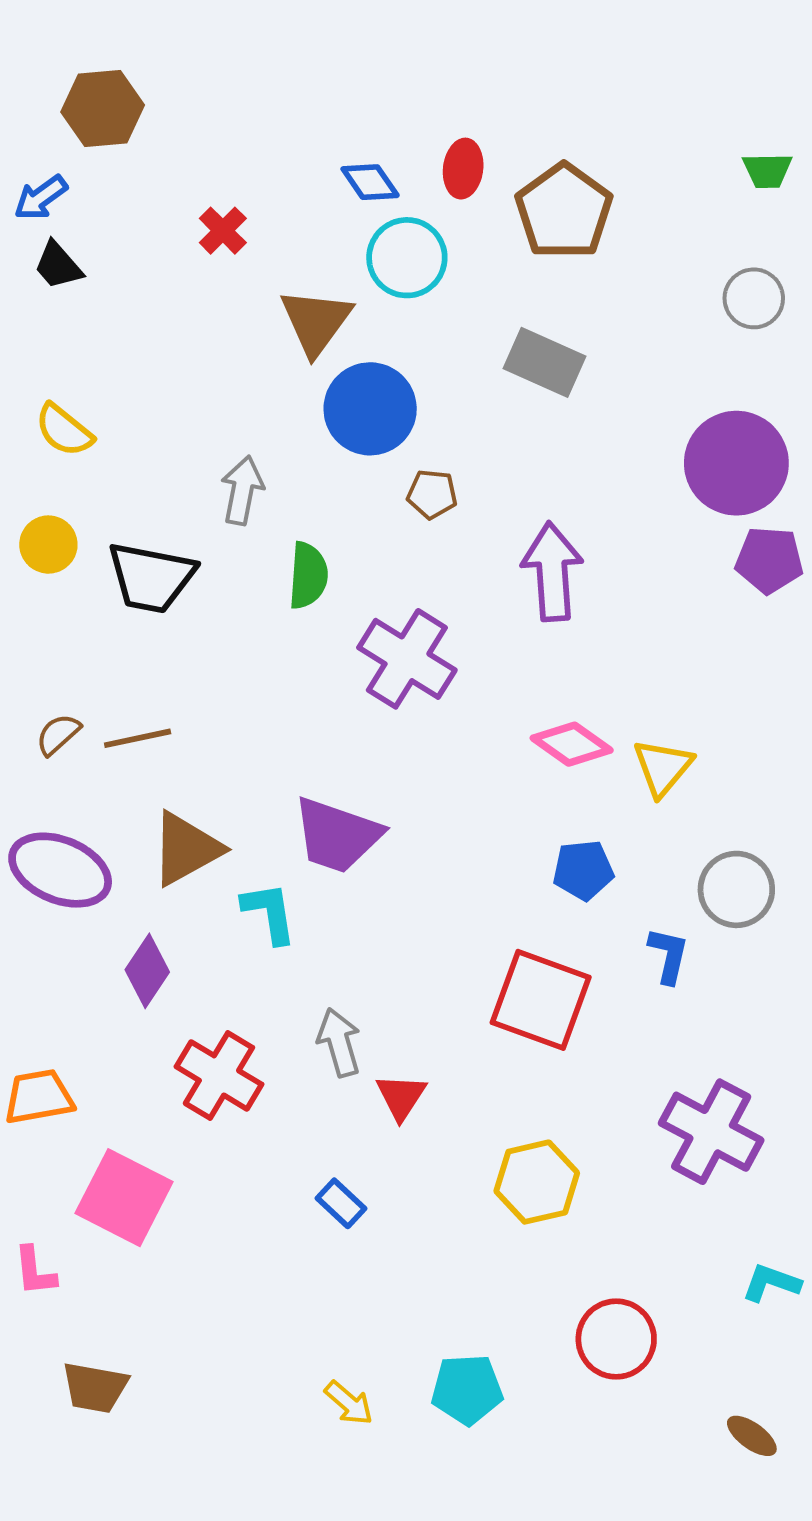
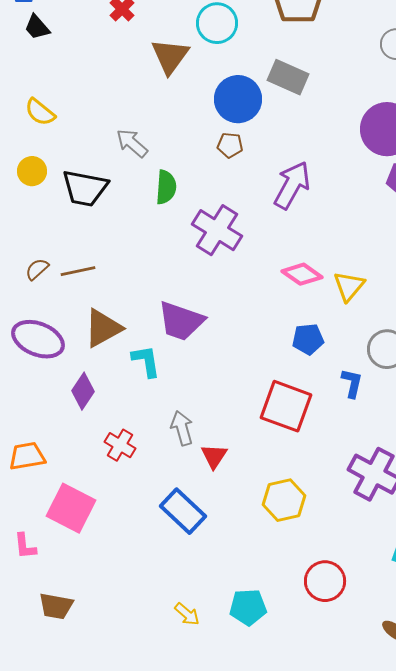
blue circle: (370, 409) -> (238, 99), moved
gray arrow: (242, 490) -> (132, 143), turned -60
purple arrow: (552, 572) -> (292, 185), turned 33
red cross: (219, 1075) -> (120, 445), size x0.7
blue rectangle: (341, 1203) -> (183, 511), size x1.8

